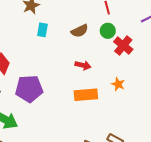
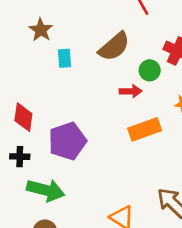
brown semicircle: (80, 31) -> (114, 47), size x1.4
green circle: (108, 31) -> (150, 70), moved

